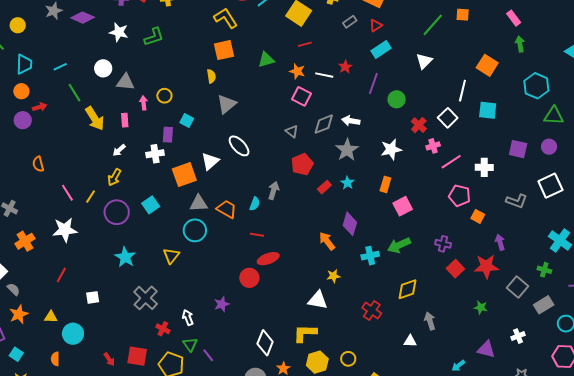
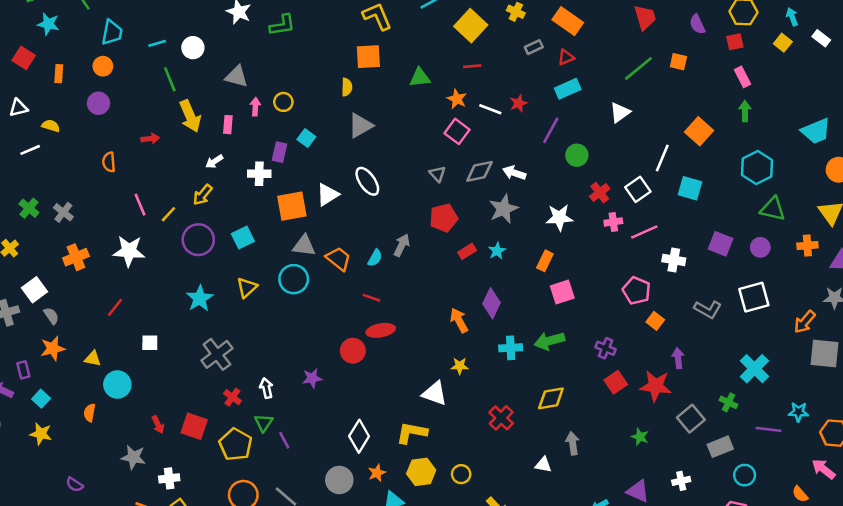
white circle: (103, 68) -> (193, 48), moved
red arrow: (40, 107) -> (150, 139), moved
pink line: (451, 162) -> (644, 232), moved
yellow triangle: (171, 256) -> (247, 287), moved

